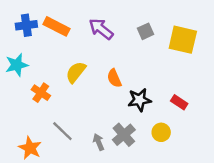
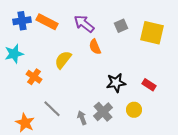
orange semicircle: (114, 78) -> (95, 47), moved

